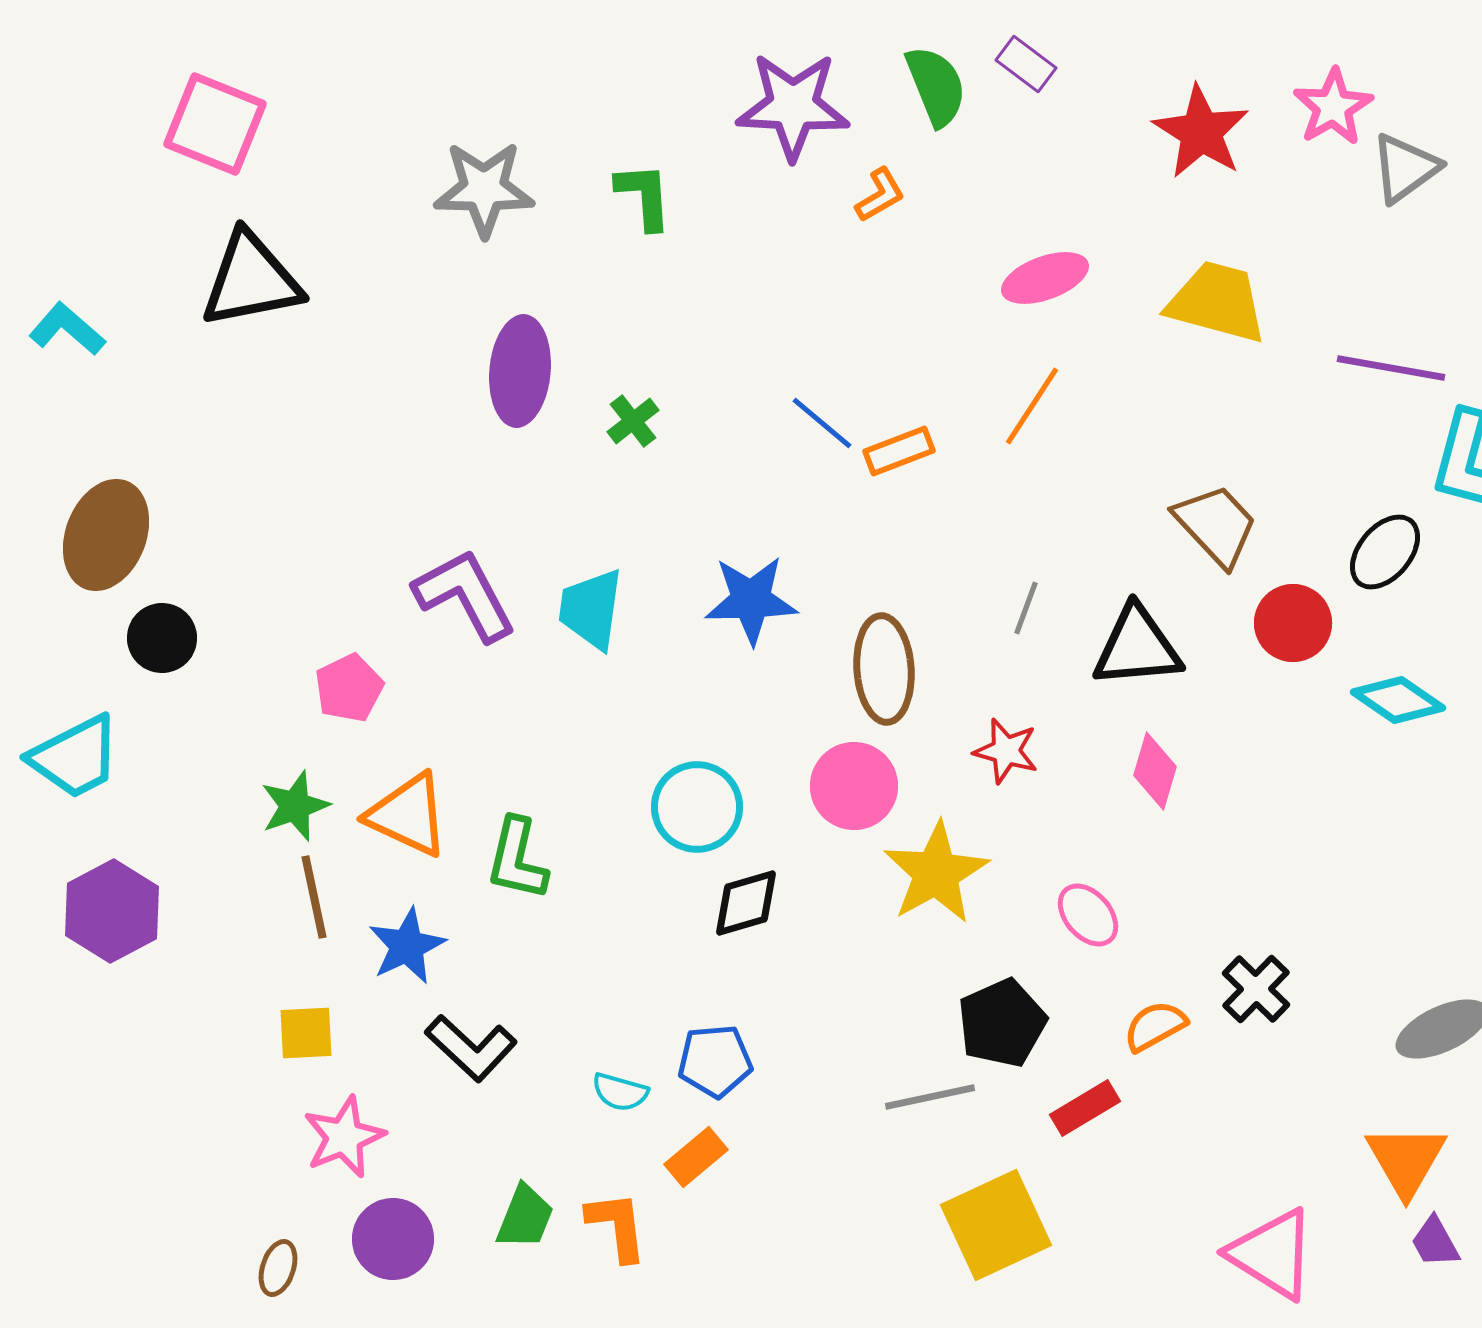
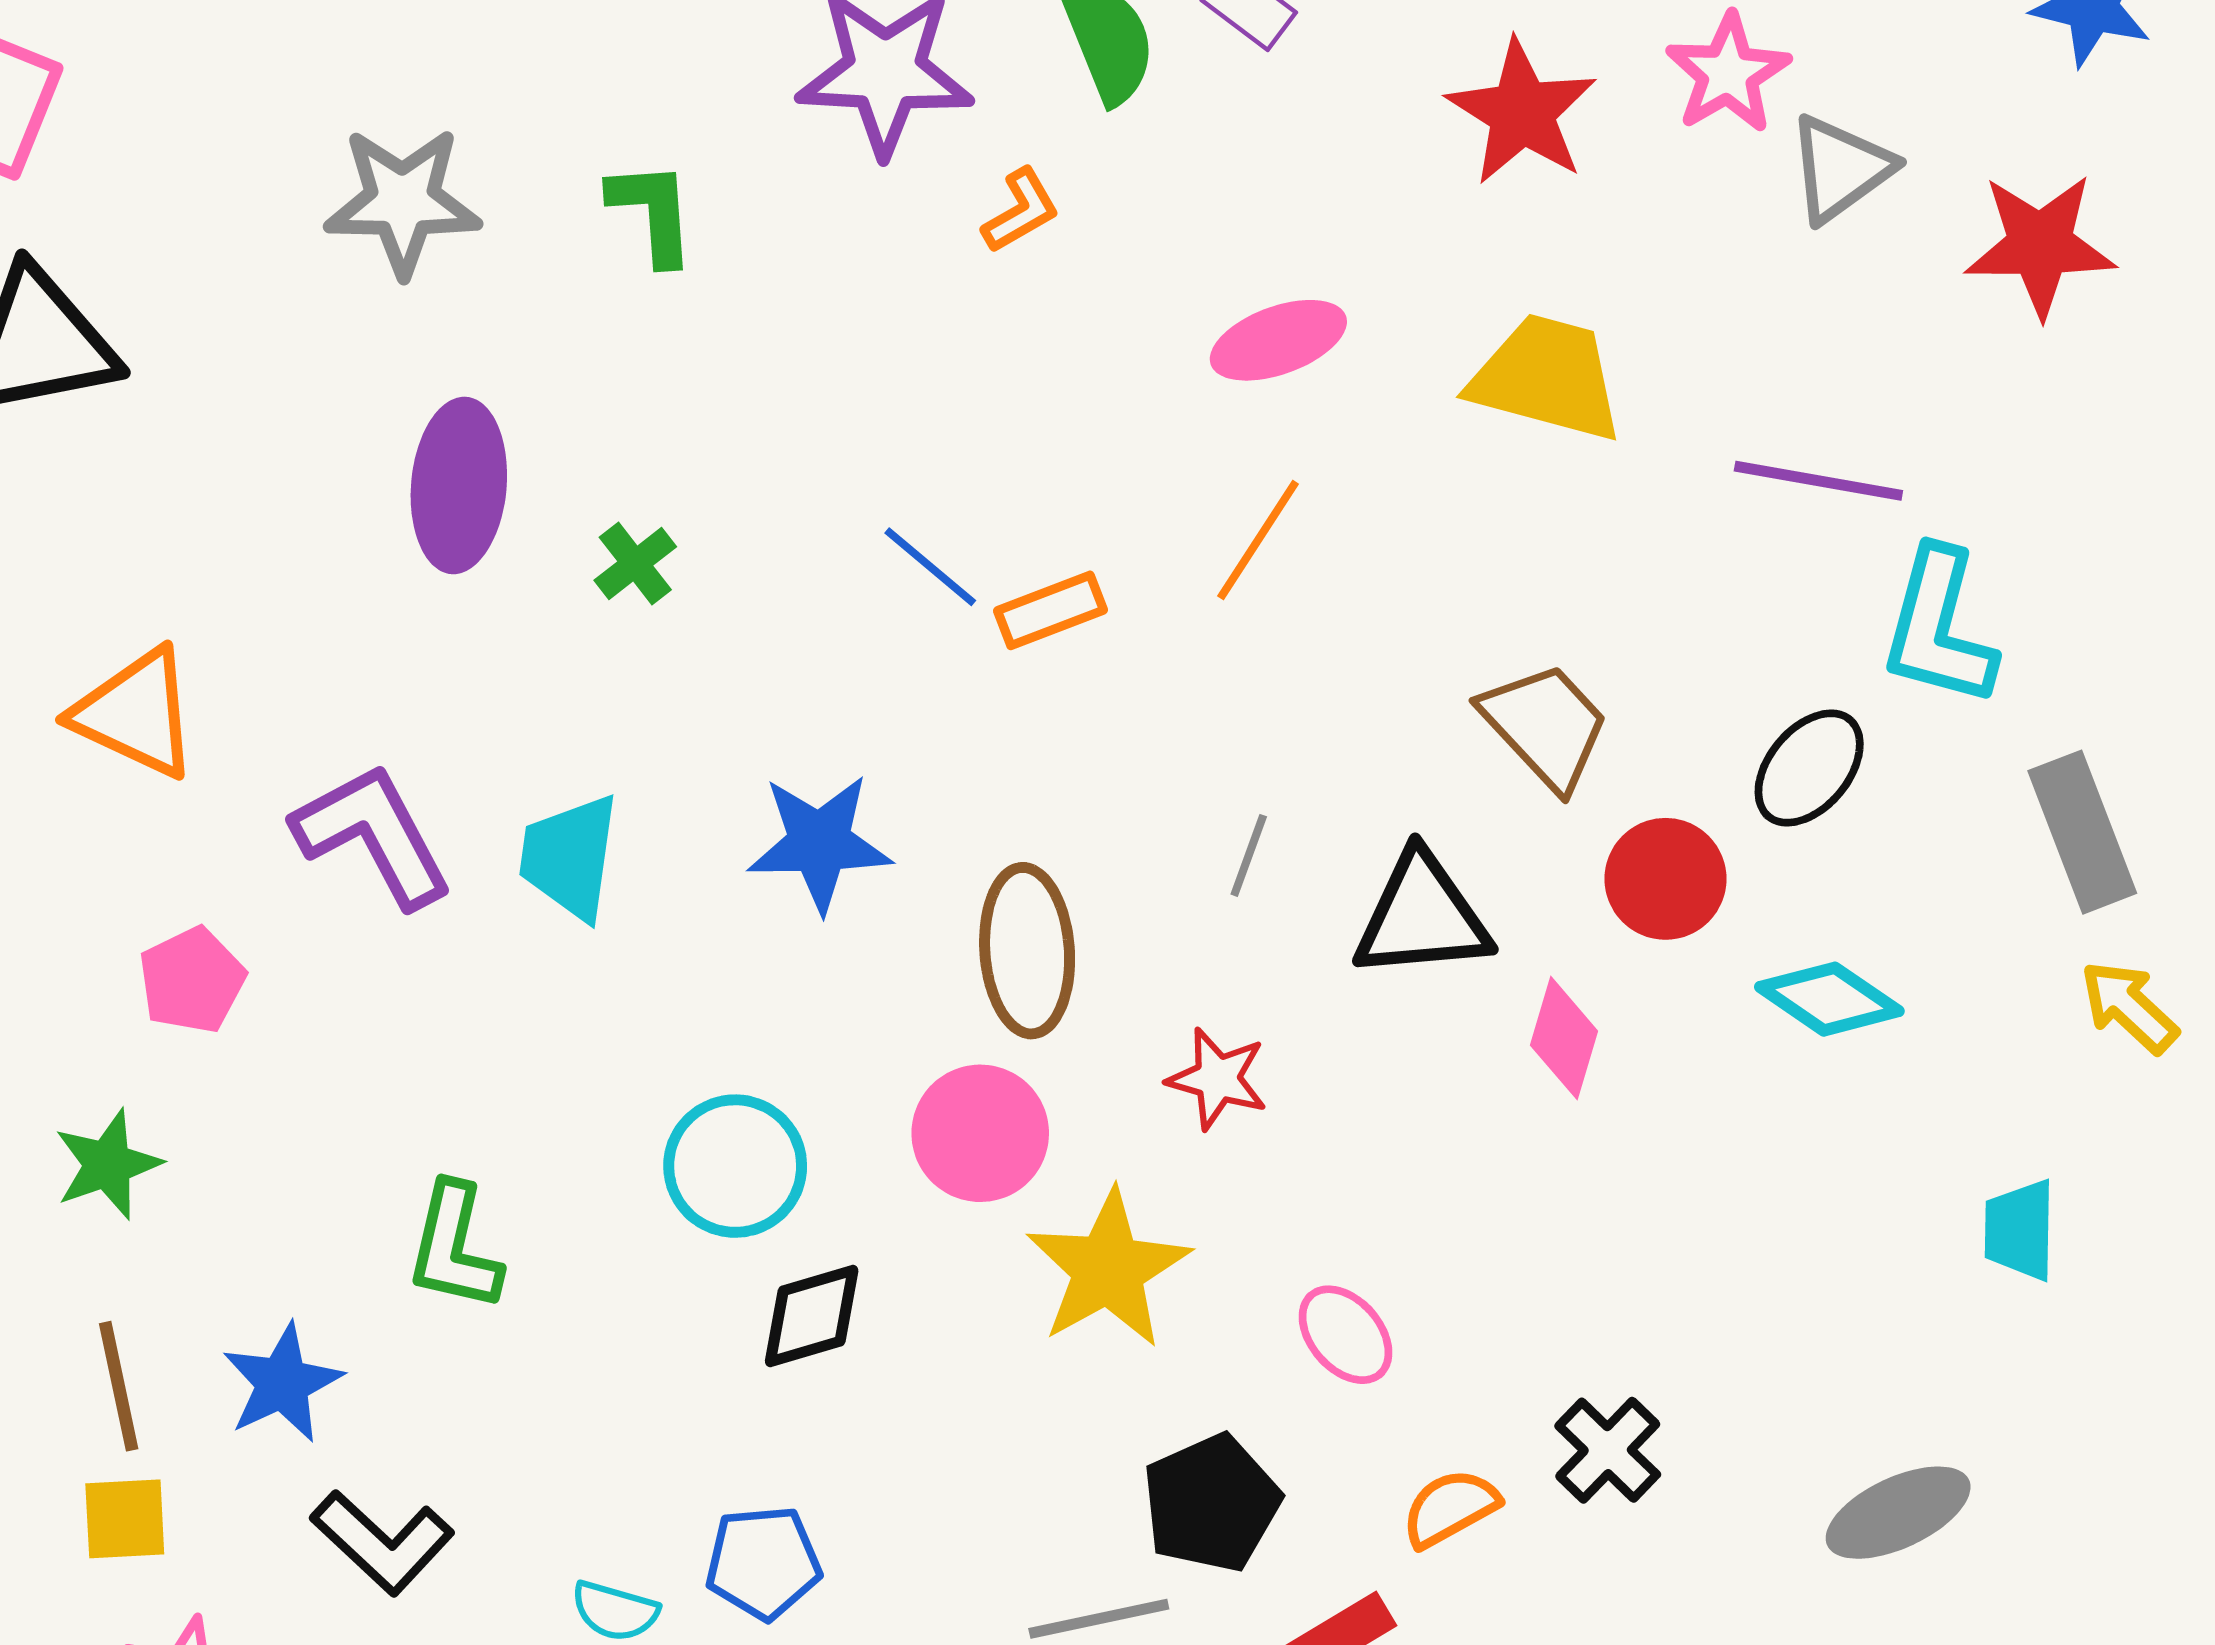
pink diamond: (1155, 771) -> (1564, 1038), moved
orange triangle: (408, 815) -> (136, 713), moved
brown line: (314, 897) -> (119, 1386), moved

